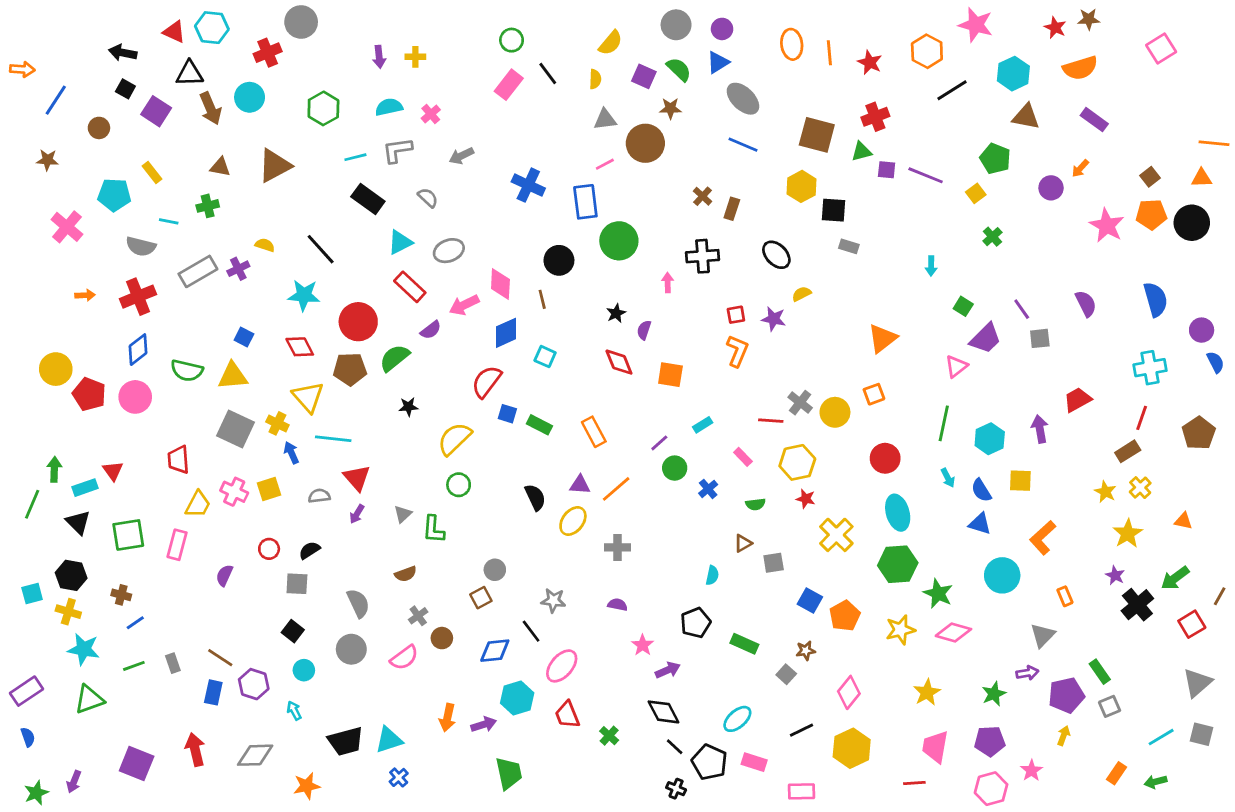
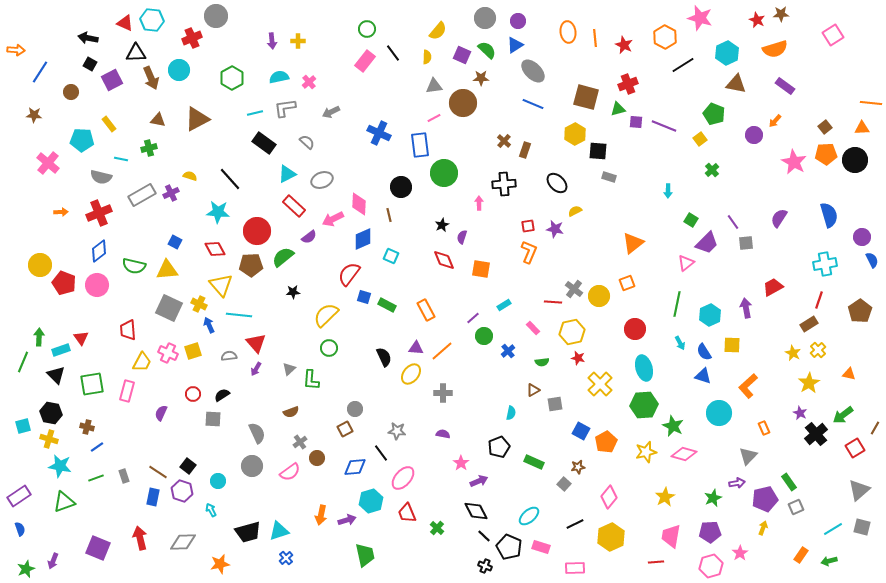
purple square: (156, 111) -> (112, 80), turned 30
purple semicircle: (1086, 304) -> (779, 218), turned -120
black square: (293, 631) -> (188, 466), moved

